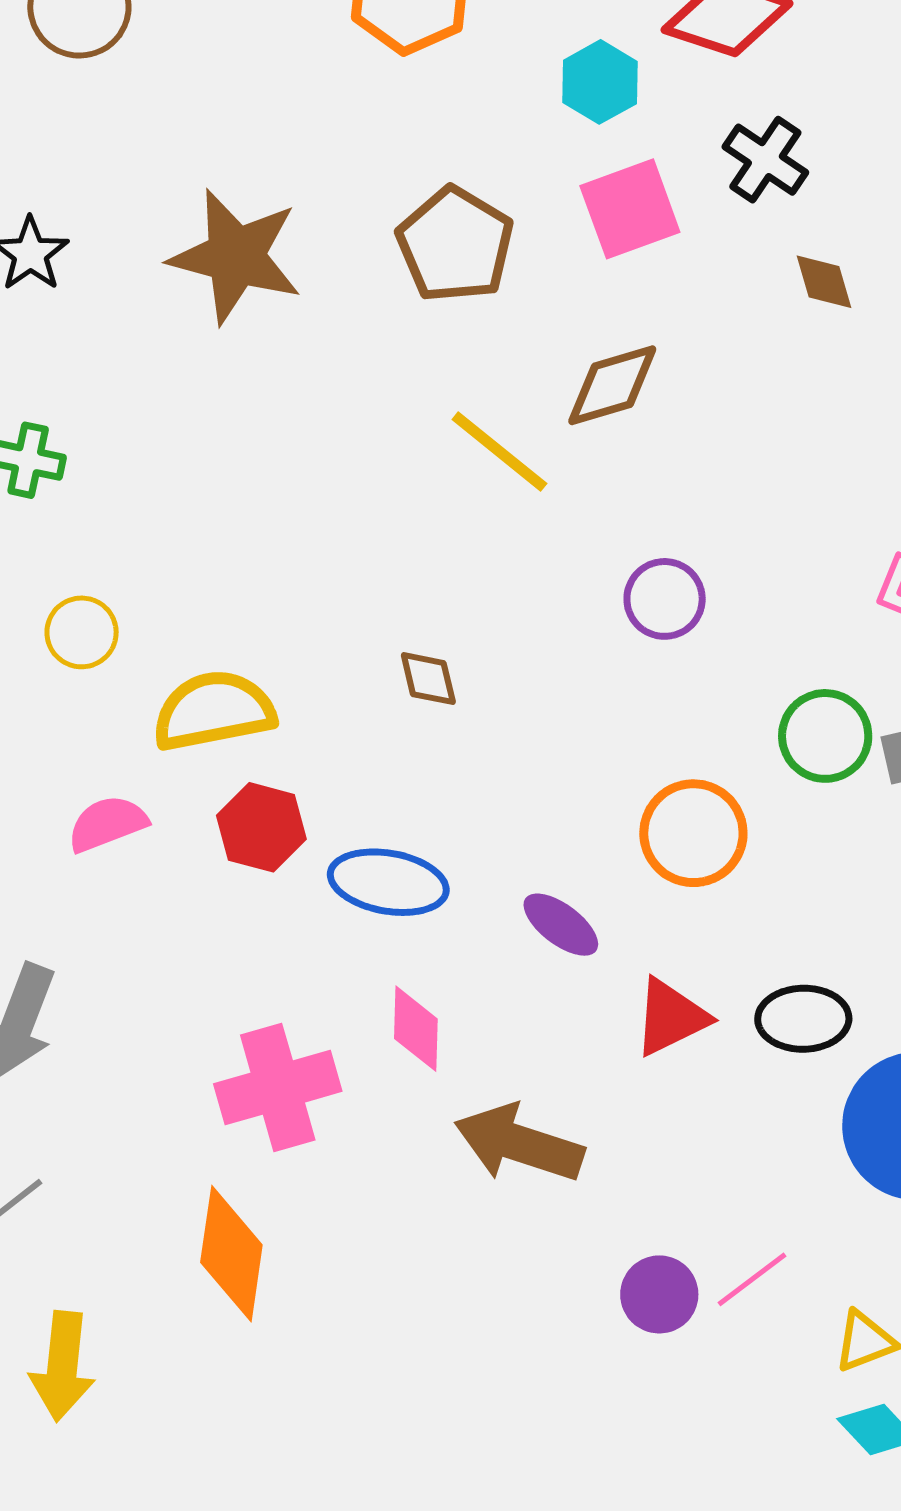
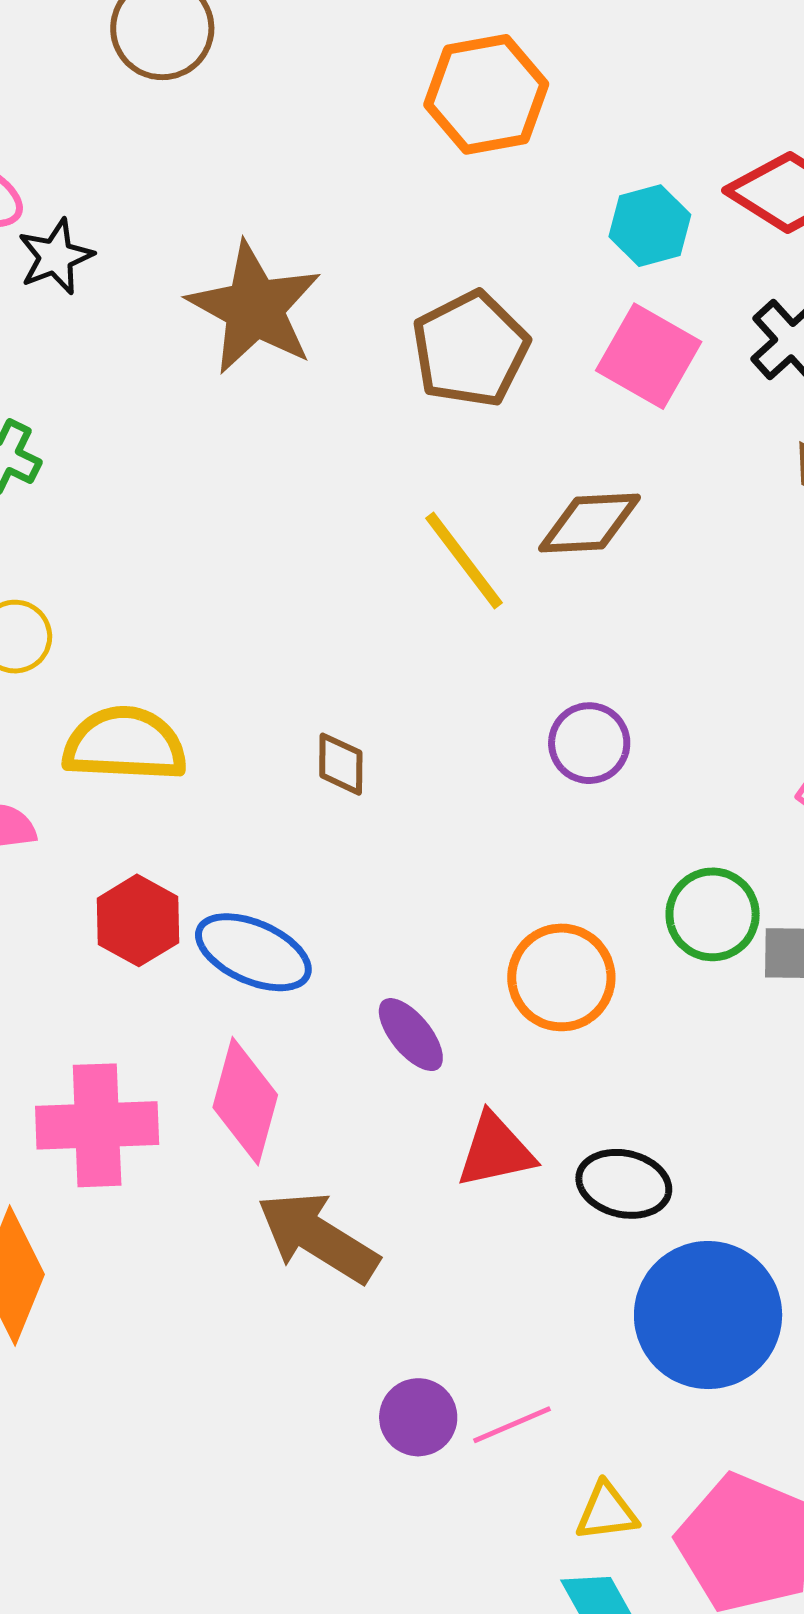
pink square: (630, 209) -> (649, 356), turned 36
red hexagon: (261, 827) -> (138, 920), moved
pink diamond: (416, 1029) -> (245, 1101), size x1.4

